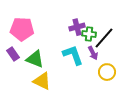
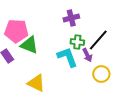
purple cross: (77, 27) -> (71, 18), moved
green cross: (89, 34) -> (77, 42), moved
green triangle: (35, 59) -> (29, 45), moved

